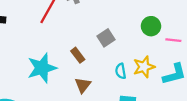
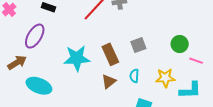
brown rectangle: (78, 55) -> (110, 54), size x1.5
cyan semicircle: (121, 71) -> (134, 76), moved

